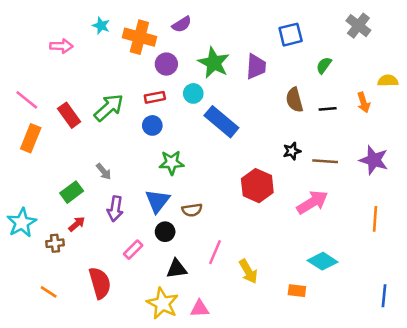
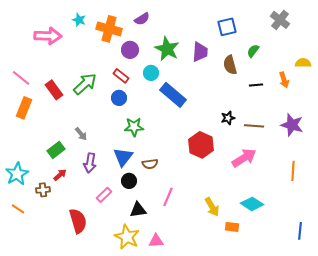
pink arrow: (61, 46) -> (48, 36), size x1.5
red rectangle: (155, 97) -> (121, 76), turned 49
brown semicircle: (294, 100) -> (230, 65), moved
yellow arrow: (248, 271) -> (212, 207), moved
orange line: (49, 292) -> (18, 209), moved

